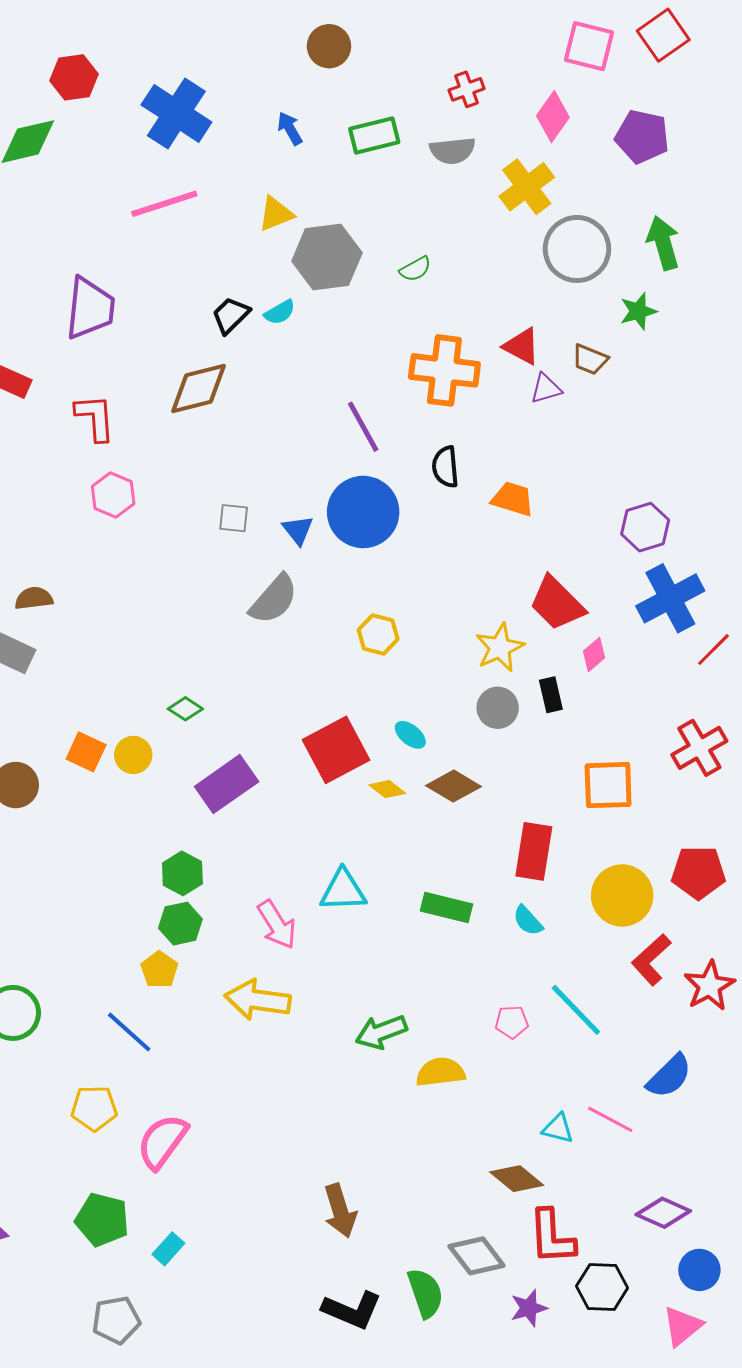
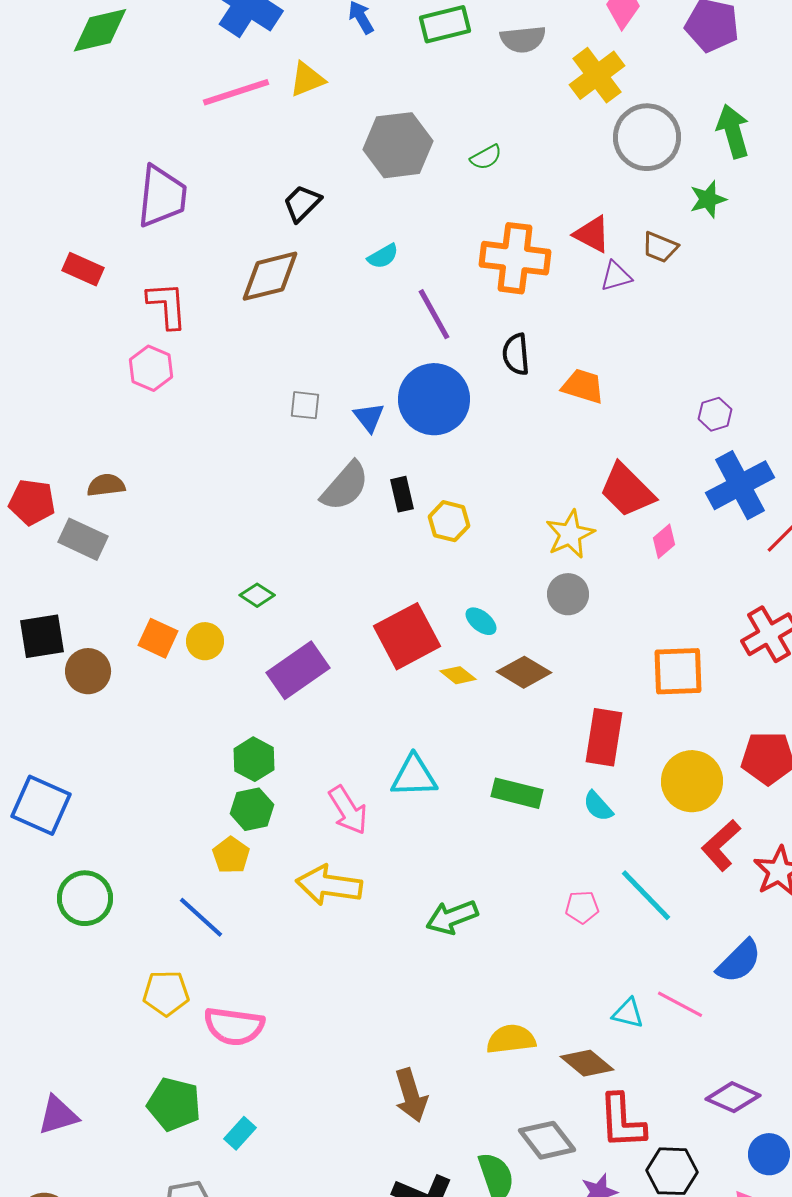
yellow triangle: (276, 214) -> (307, 79), moved
cyan semicircle: (280, 312) -> (383, 256), moved
pink hexagon: (113, 495) -> (151, 368), moved
purple hexagon: (645, 527) -> (715, 414), size x0.7
black rectangle: (551, 695) -> (402, 494), moved
yellow semicircle: (440, 1072) -> (511, 1039), moved
pink semicircle: (162, 1141) -> (234, 1026), turned -118

